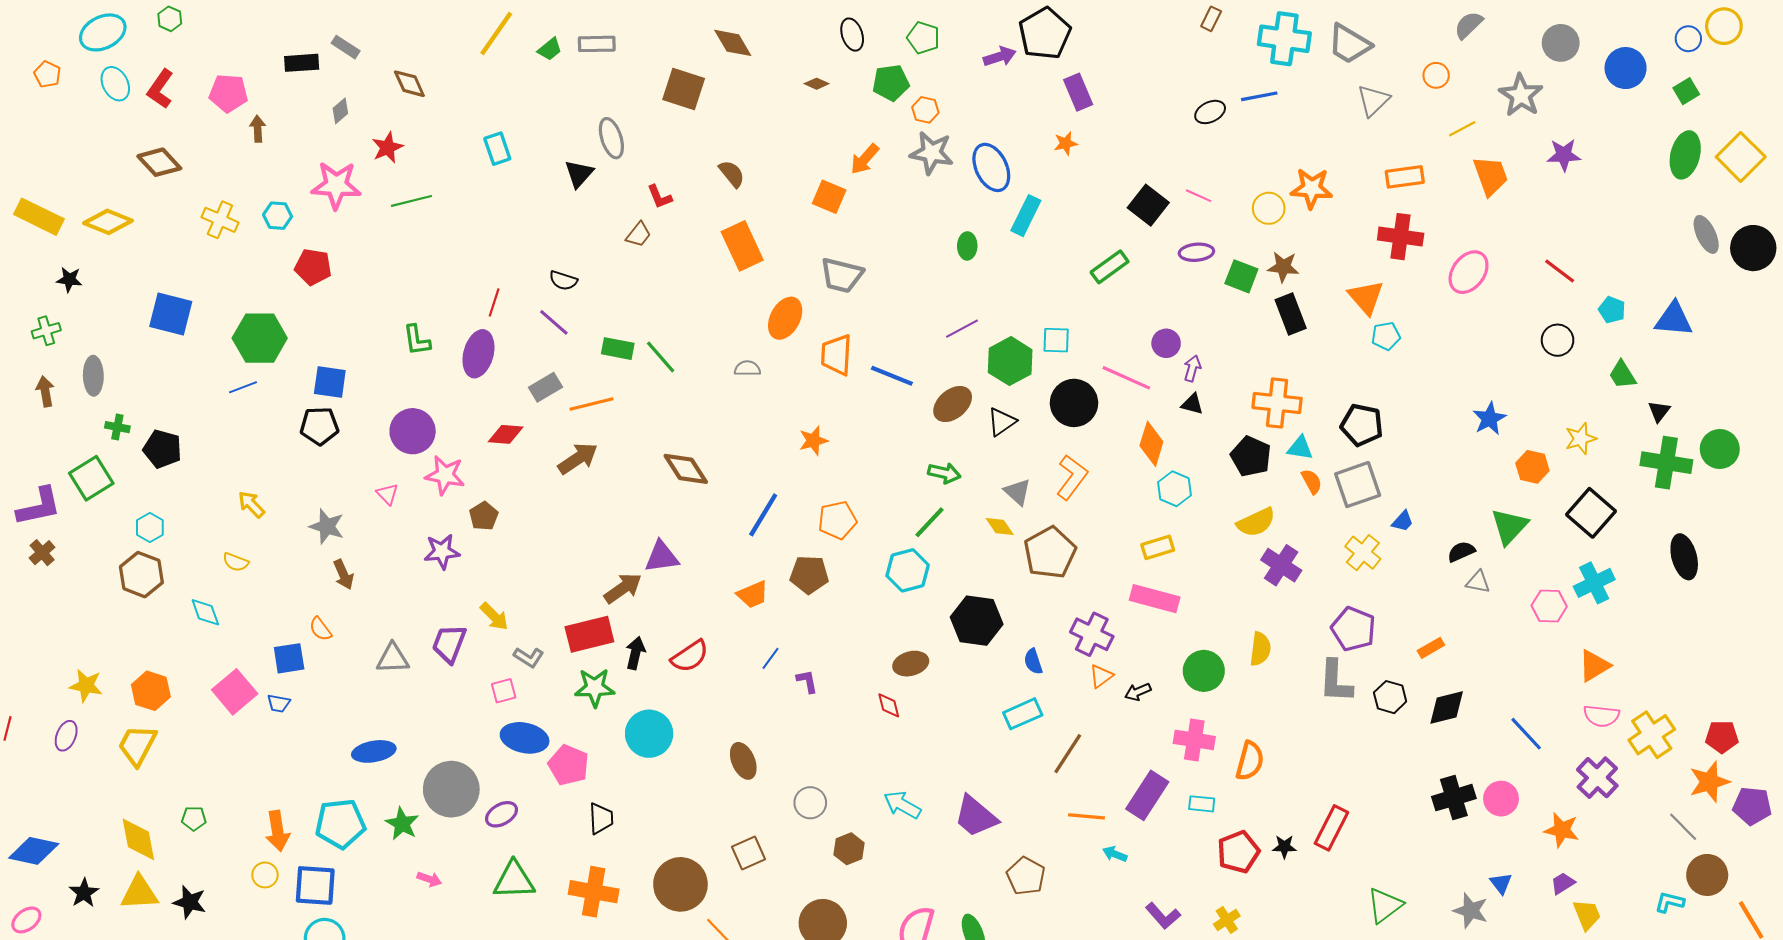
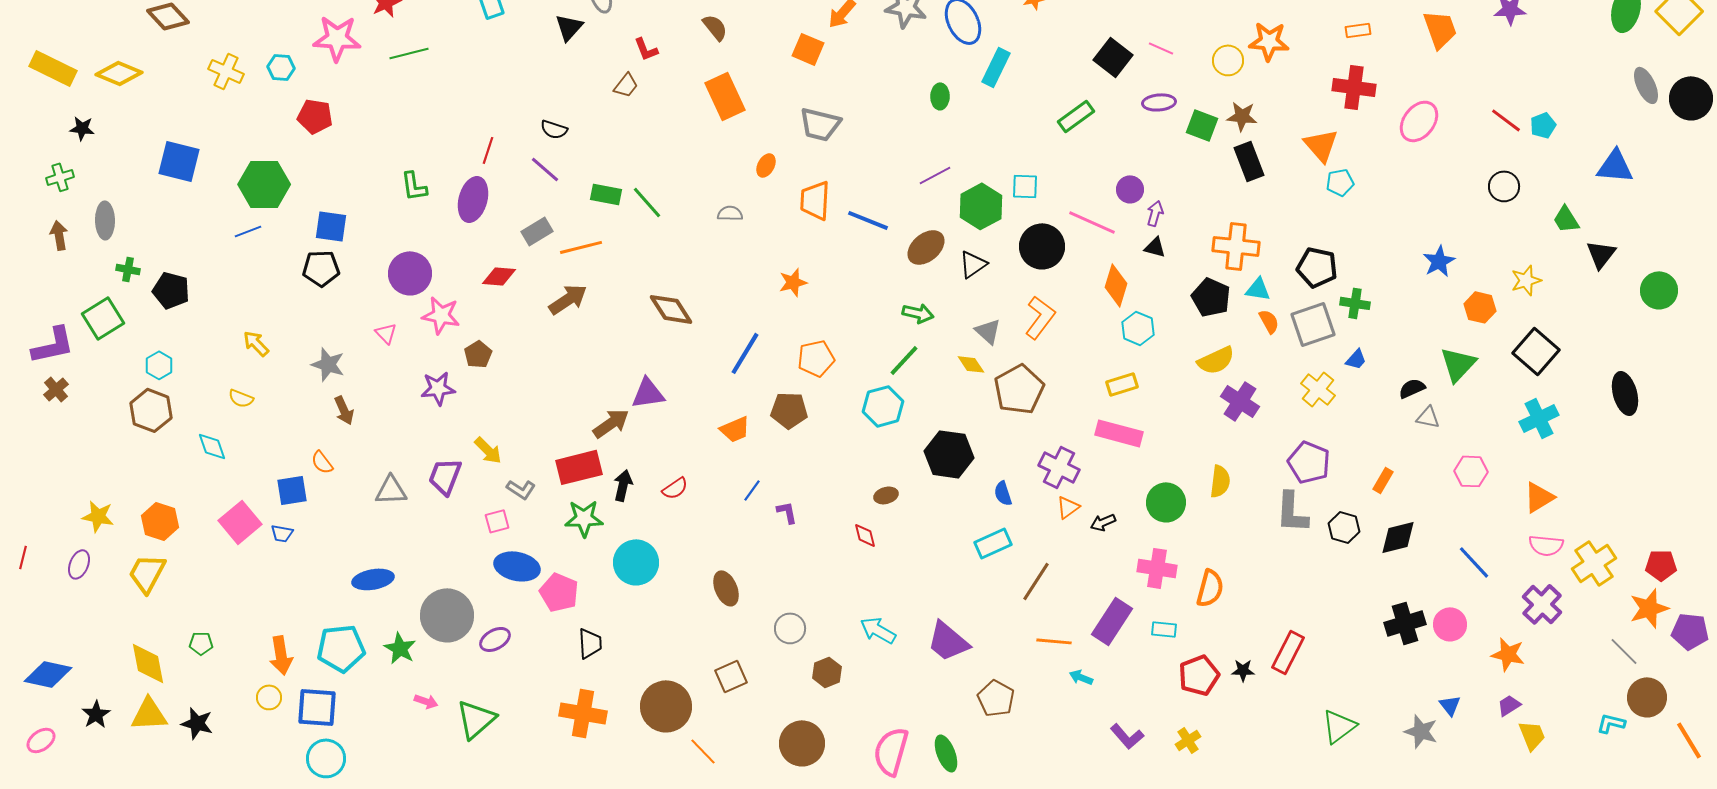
orange rectangle: (1405, 177) -> (1358, 30), size x0.7
cyan pentagon: (1612, 310) -> (1543, 125), moved, turned 30
orange ellipse: (785, 318) -> (766, 165), size x0.6
black triangle: (1659, 411) -> (1601, 254), size x1.4
green cross: (1666, 463) -> (1355, 303), moved, size x0.6
pink hexagon: (1549, 606) -> (1471, 471), moved
orange rectangle: (1431, 648) -> (1383, 480), turned -30
red semicircle: (690, 656) -> (675, 488), size x0.7
brown ellipse: (911, 664) -> (886, 495), size x0.7
green triangle: (514, 880) -> (476, 719), moved, turned -39

